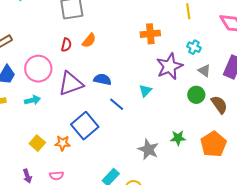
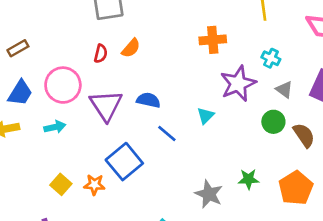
purple triangle: (71, 84) -> (106, 105), turned -44

